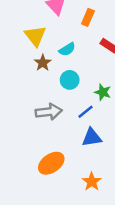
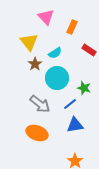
cyan circle: (70, 80) -> (57, 78), size x1.5
gray arrow: (49, 112) -> (40, 104), turned 45
orange ellipse: (51, 163) -> (37, 133), moved, turned 55

